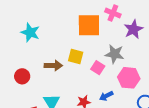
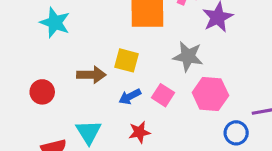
pink square: (98, 68) -> (163, 95), moved
blue arrow: (106, 96) -> (130, 97), moved

